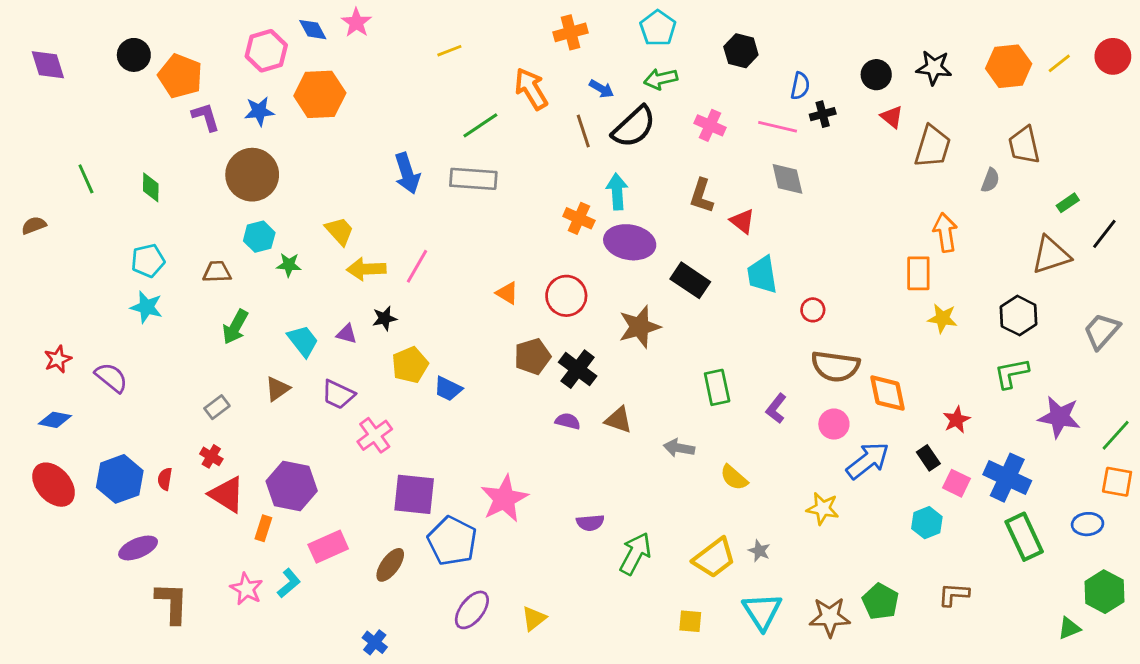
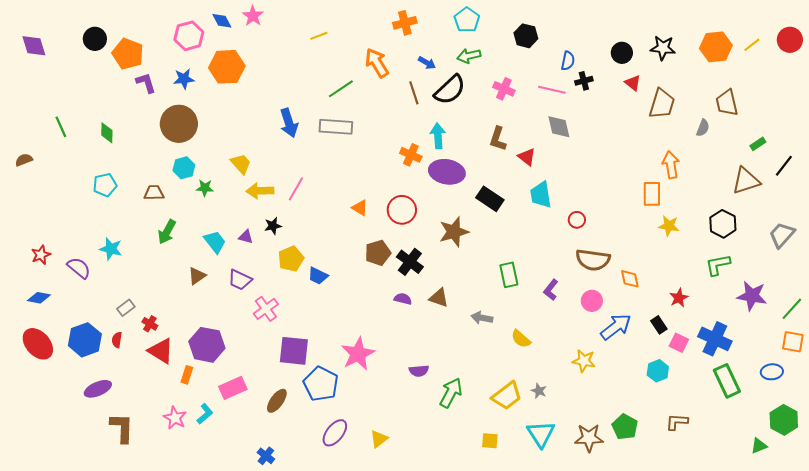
cyan star: (147, 307) -> (111, 249), moved
orange diamond: (887, 393) -> (630, 279), size x0.7
gray rectangle: (217, 407) -> (126, 308), moved

